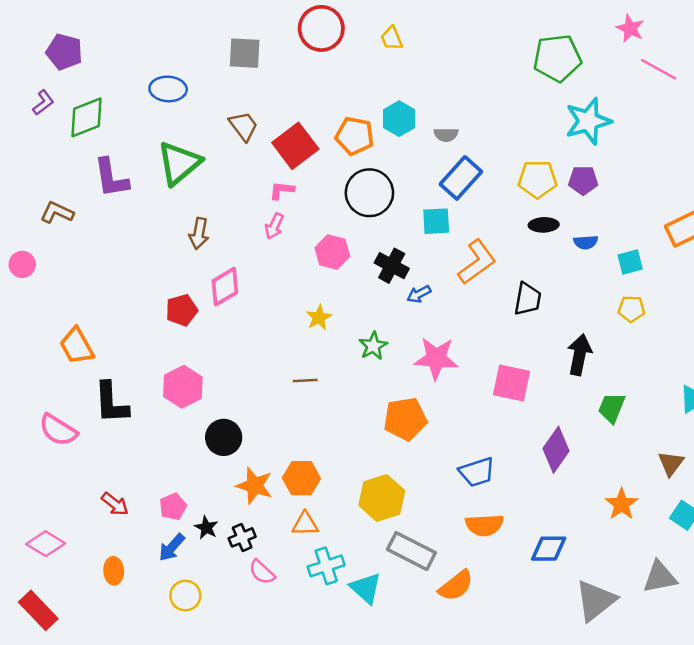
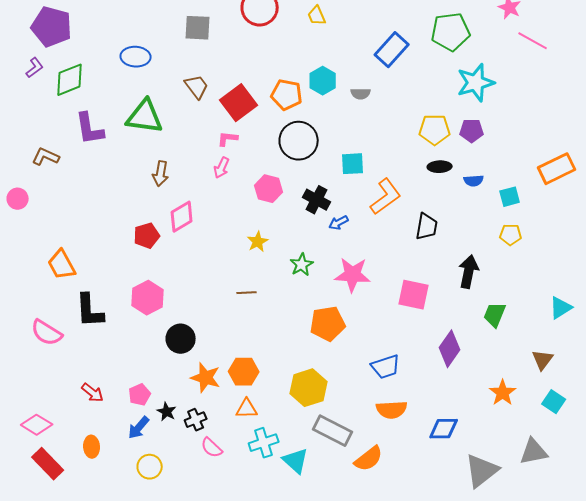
purple pentagon: (64, 52) -> (52, 27), size x1.4
green triangle: (179, 163) -> (145, 117), turned 48
blue rectangle: (461, 178) -> (392, 50), moved
red rectangle: (38, 610) -> (48, 464), moved

